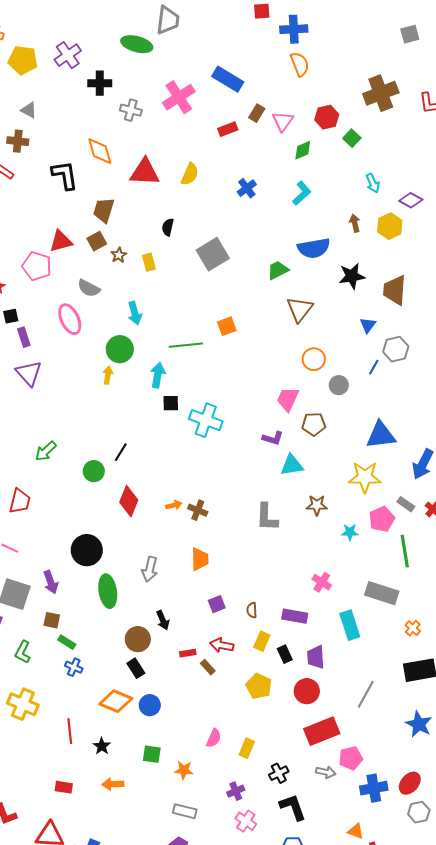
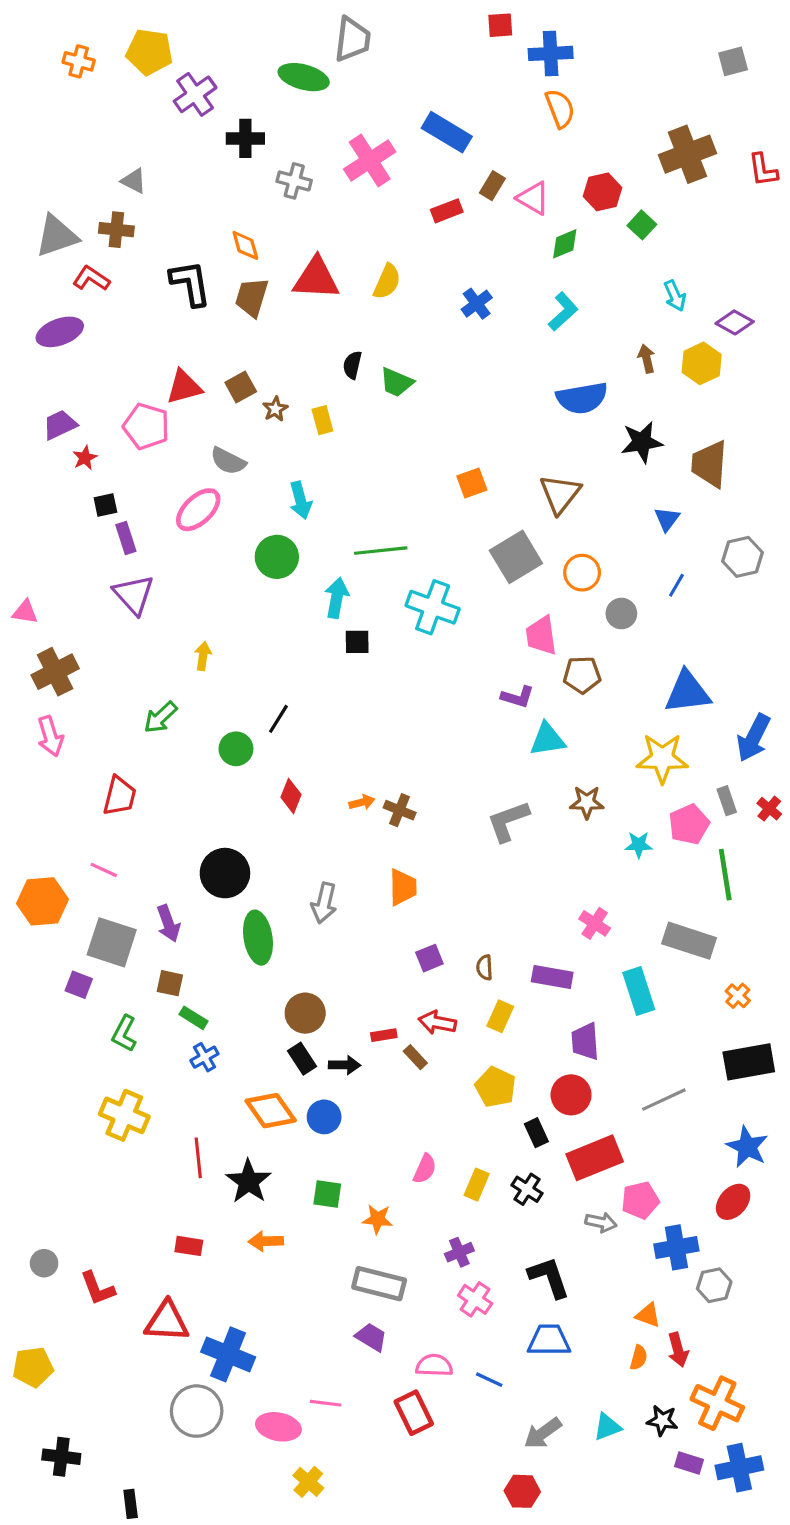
yellow pentagon: (23, 60) -> (149, 52), moved
pink triangle: (283, 121) -> (533, 198), turned -35
orange diamond: (100, 151) -> (245, 245), size x0.7
brown trapezoid: (104, 210) -> (252, 297), moved
gray square: (213, 254) -> (516, 557), moved
green trapezoid: (278, 270) -> (396, 382), moved, turned -130
pink ellipse: (70, 319) -> (198, 510), turned 72
orange square: (227, 326) -> (472, 483), moved
gray hexagon: (396, 349) -> (742, 557), moved
yellow arrow: (108, 375) -> (203, 656), moved
pink trapezoid: (288, 399) -> (541, 636), turned -32
cyan cross: (206, 420) -> (433, 607), moved
red diamond: (129, 501) -> (291, 796), size x0.7
gray rectangle: (406, 504) -> (727, 801), turned 36
gray L-shape: (267, 517) -> (508, 821), turned 68
black arrow: (163, 620) -> (345, 1065), moved, turned -66
black rectangle: (285, 654) -> (536, 1133), moved
blue cross: (74, 667) -> (204, 1057), turned 36
gray line: (366, 694) -> (664, 1100), turned 36
orange diamond: (116, 701) -> (271, 1111), turned 32
black star: (102, 746) -> (249, 1181), size x1.6
black cross: (279, 773) -> (527, 1189), moved, turned -30
red ellipse: (410, 783) -> (733, 1202), moved
gray rectangle: (185, 811) -> (379, 1284), size x1.4
gray hexagon: (419, 812) -> (714, 1285), moved

